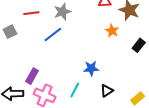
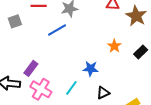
orange star: (112, 31) -> (114, 46), moved

